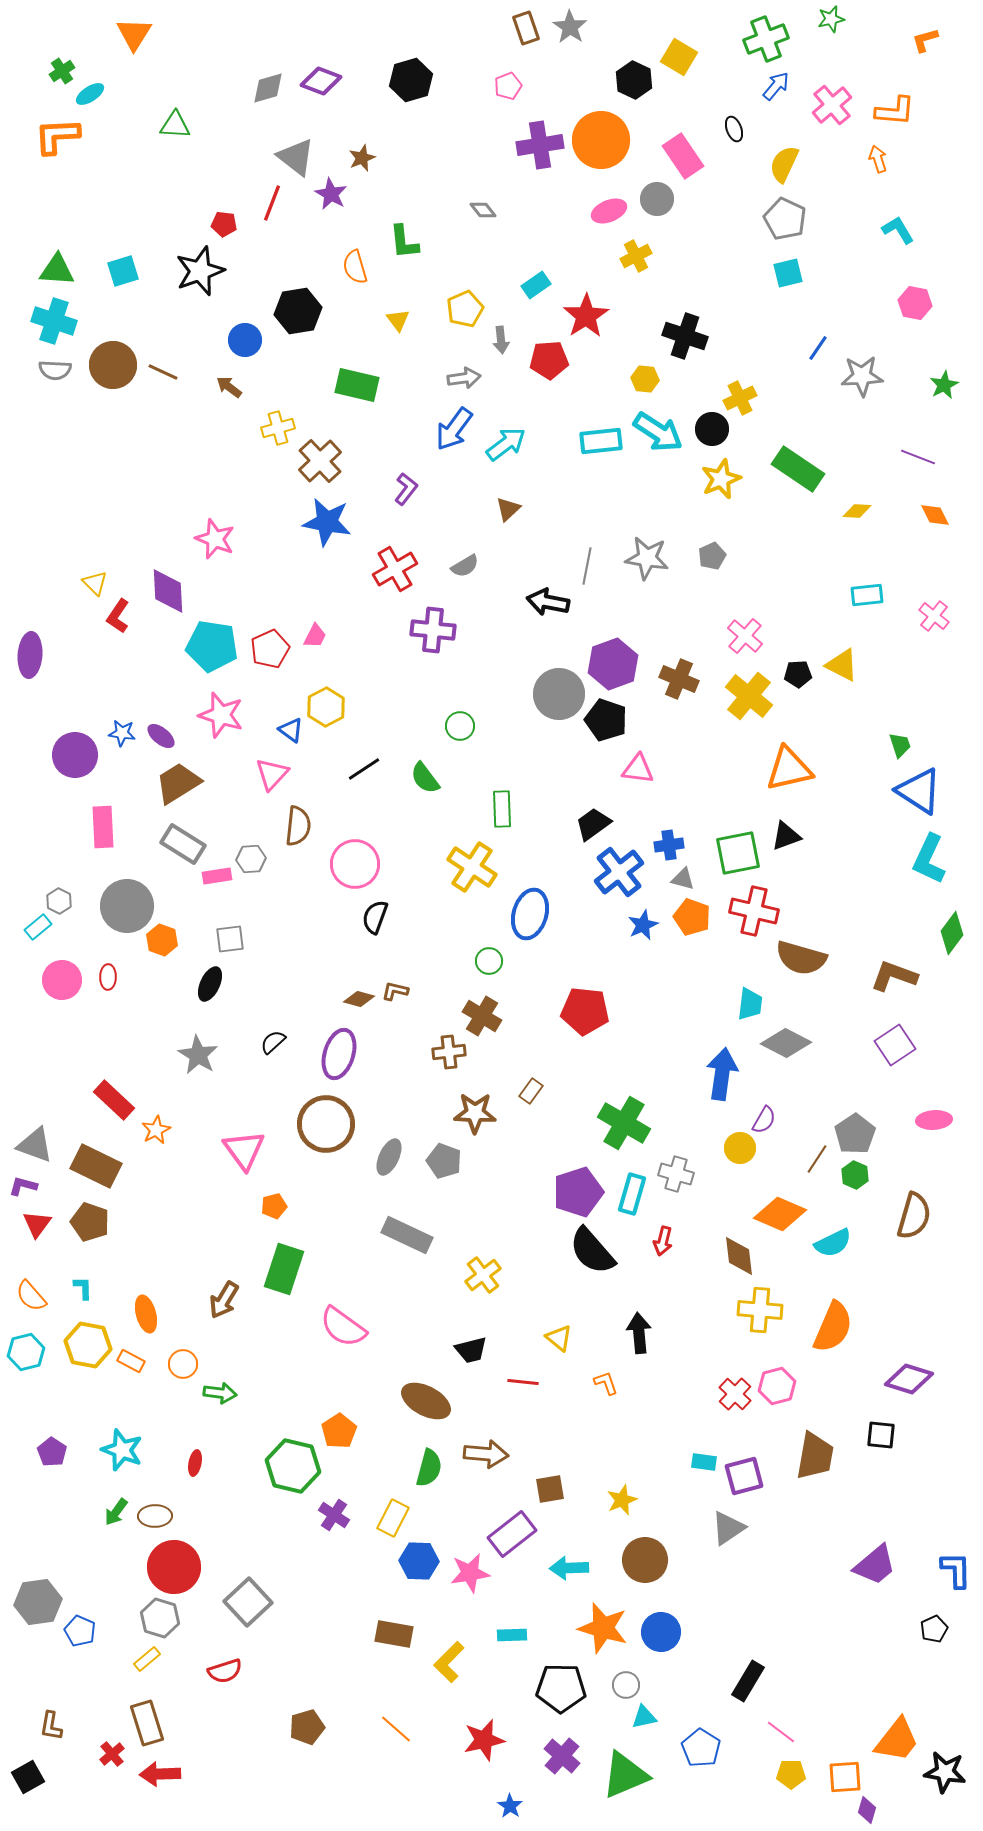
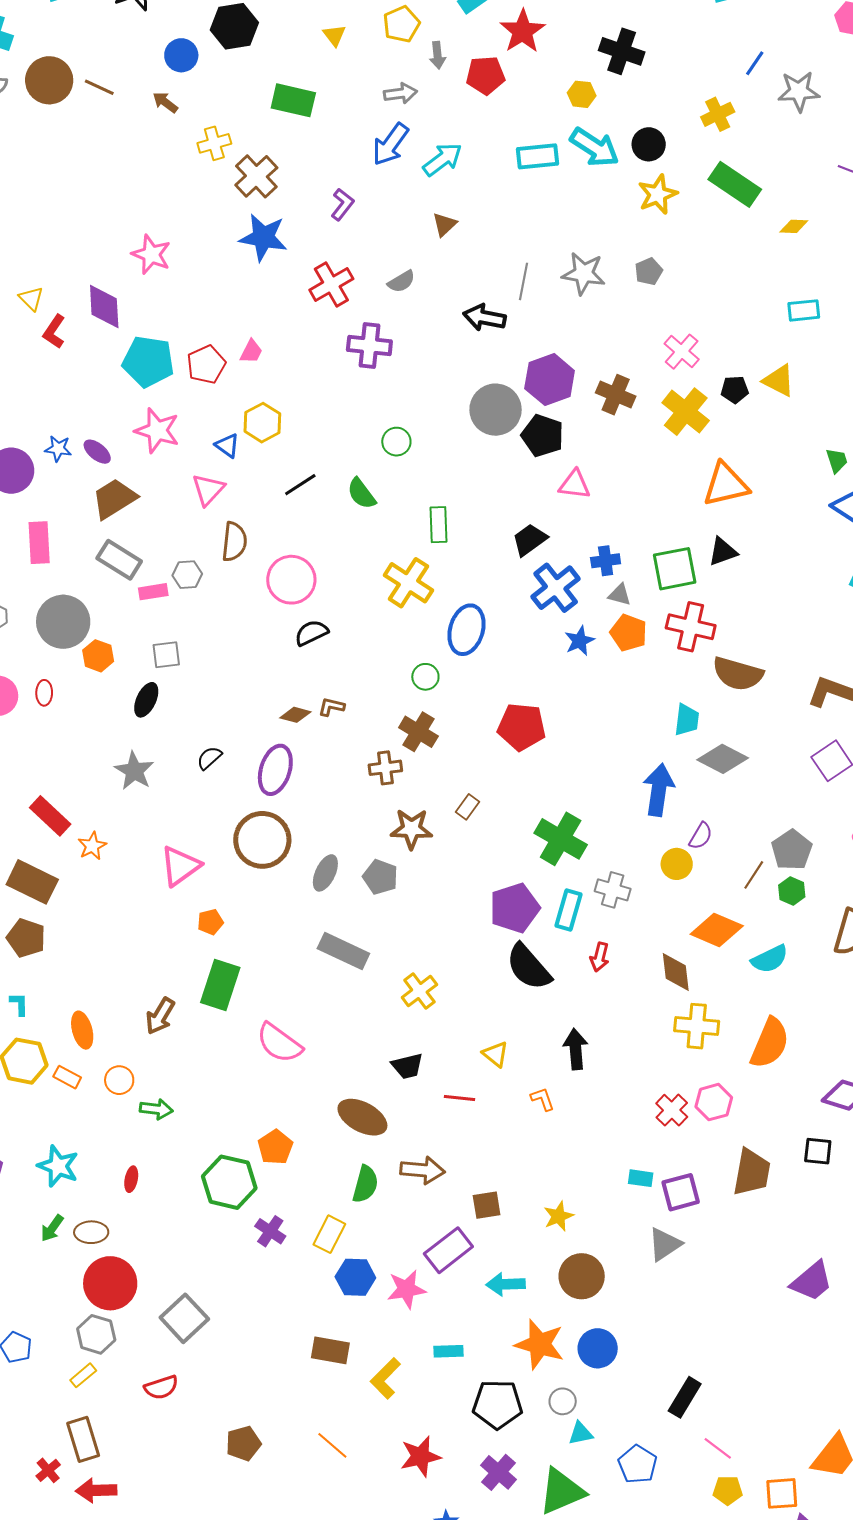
yellow cross: (740, 398) -> (718, 114), moved
black semicircle: (375, 917) -> (311, 633), turned 44
pink triangle: (244, 1150) -> (180, 866), turned 30

